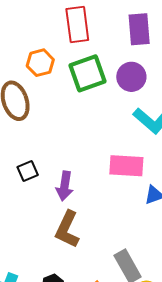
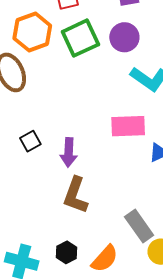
orange hexagon: (40, 63) -> (32, 32), size x1.4

